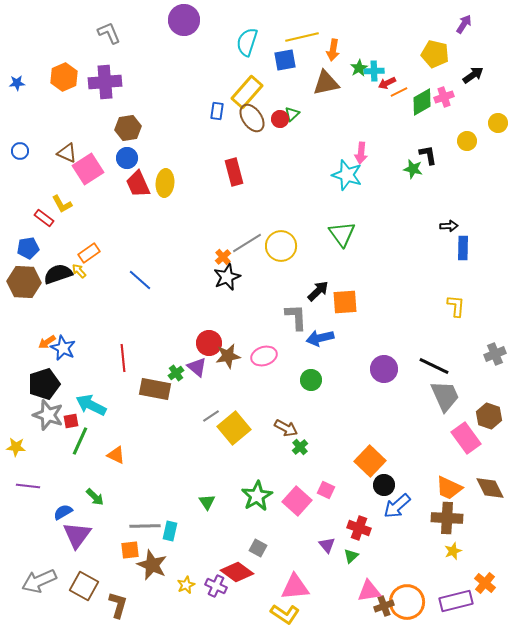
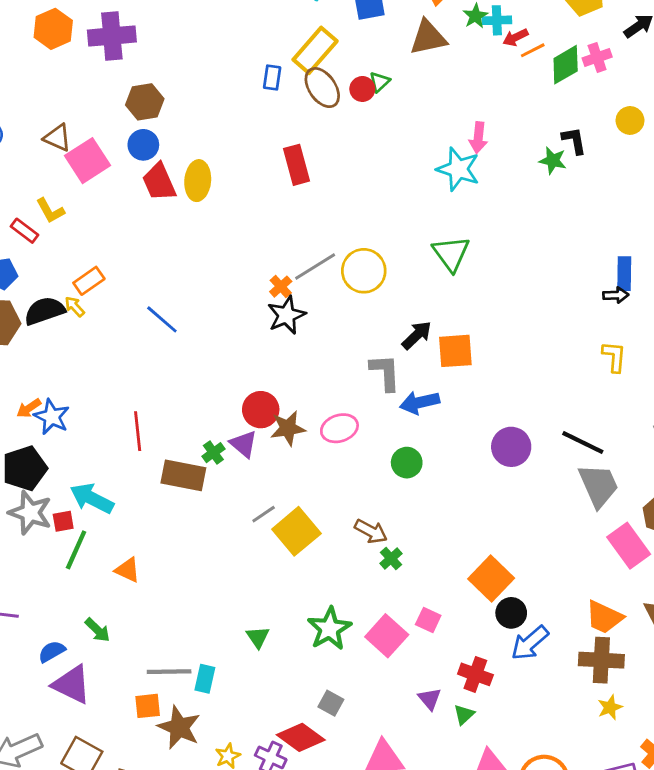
black arrow: (449, 226) -> (616, 295), moved
purple triangle: (77, 535) -> (72, 684), turned -40

